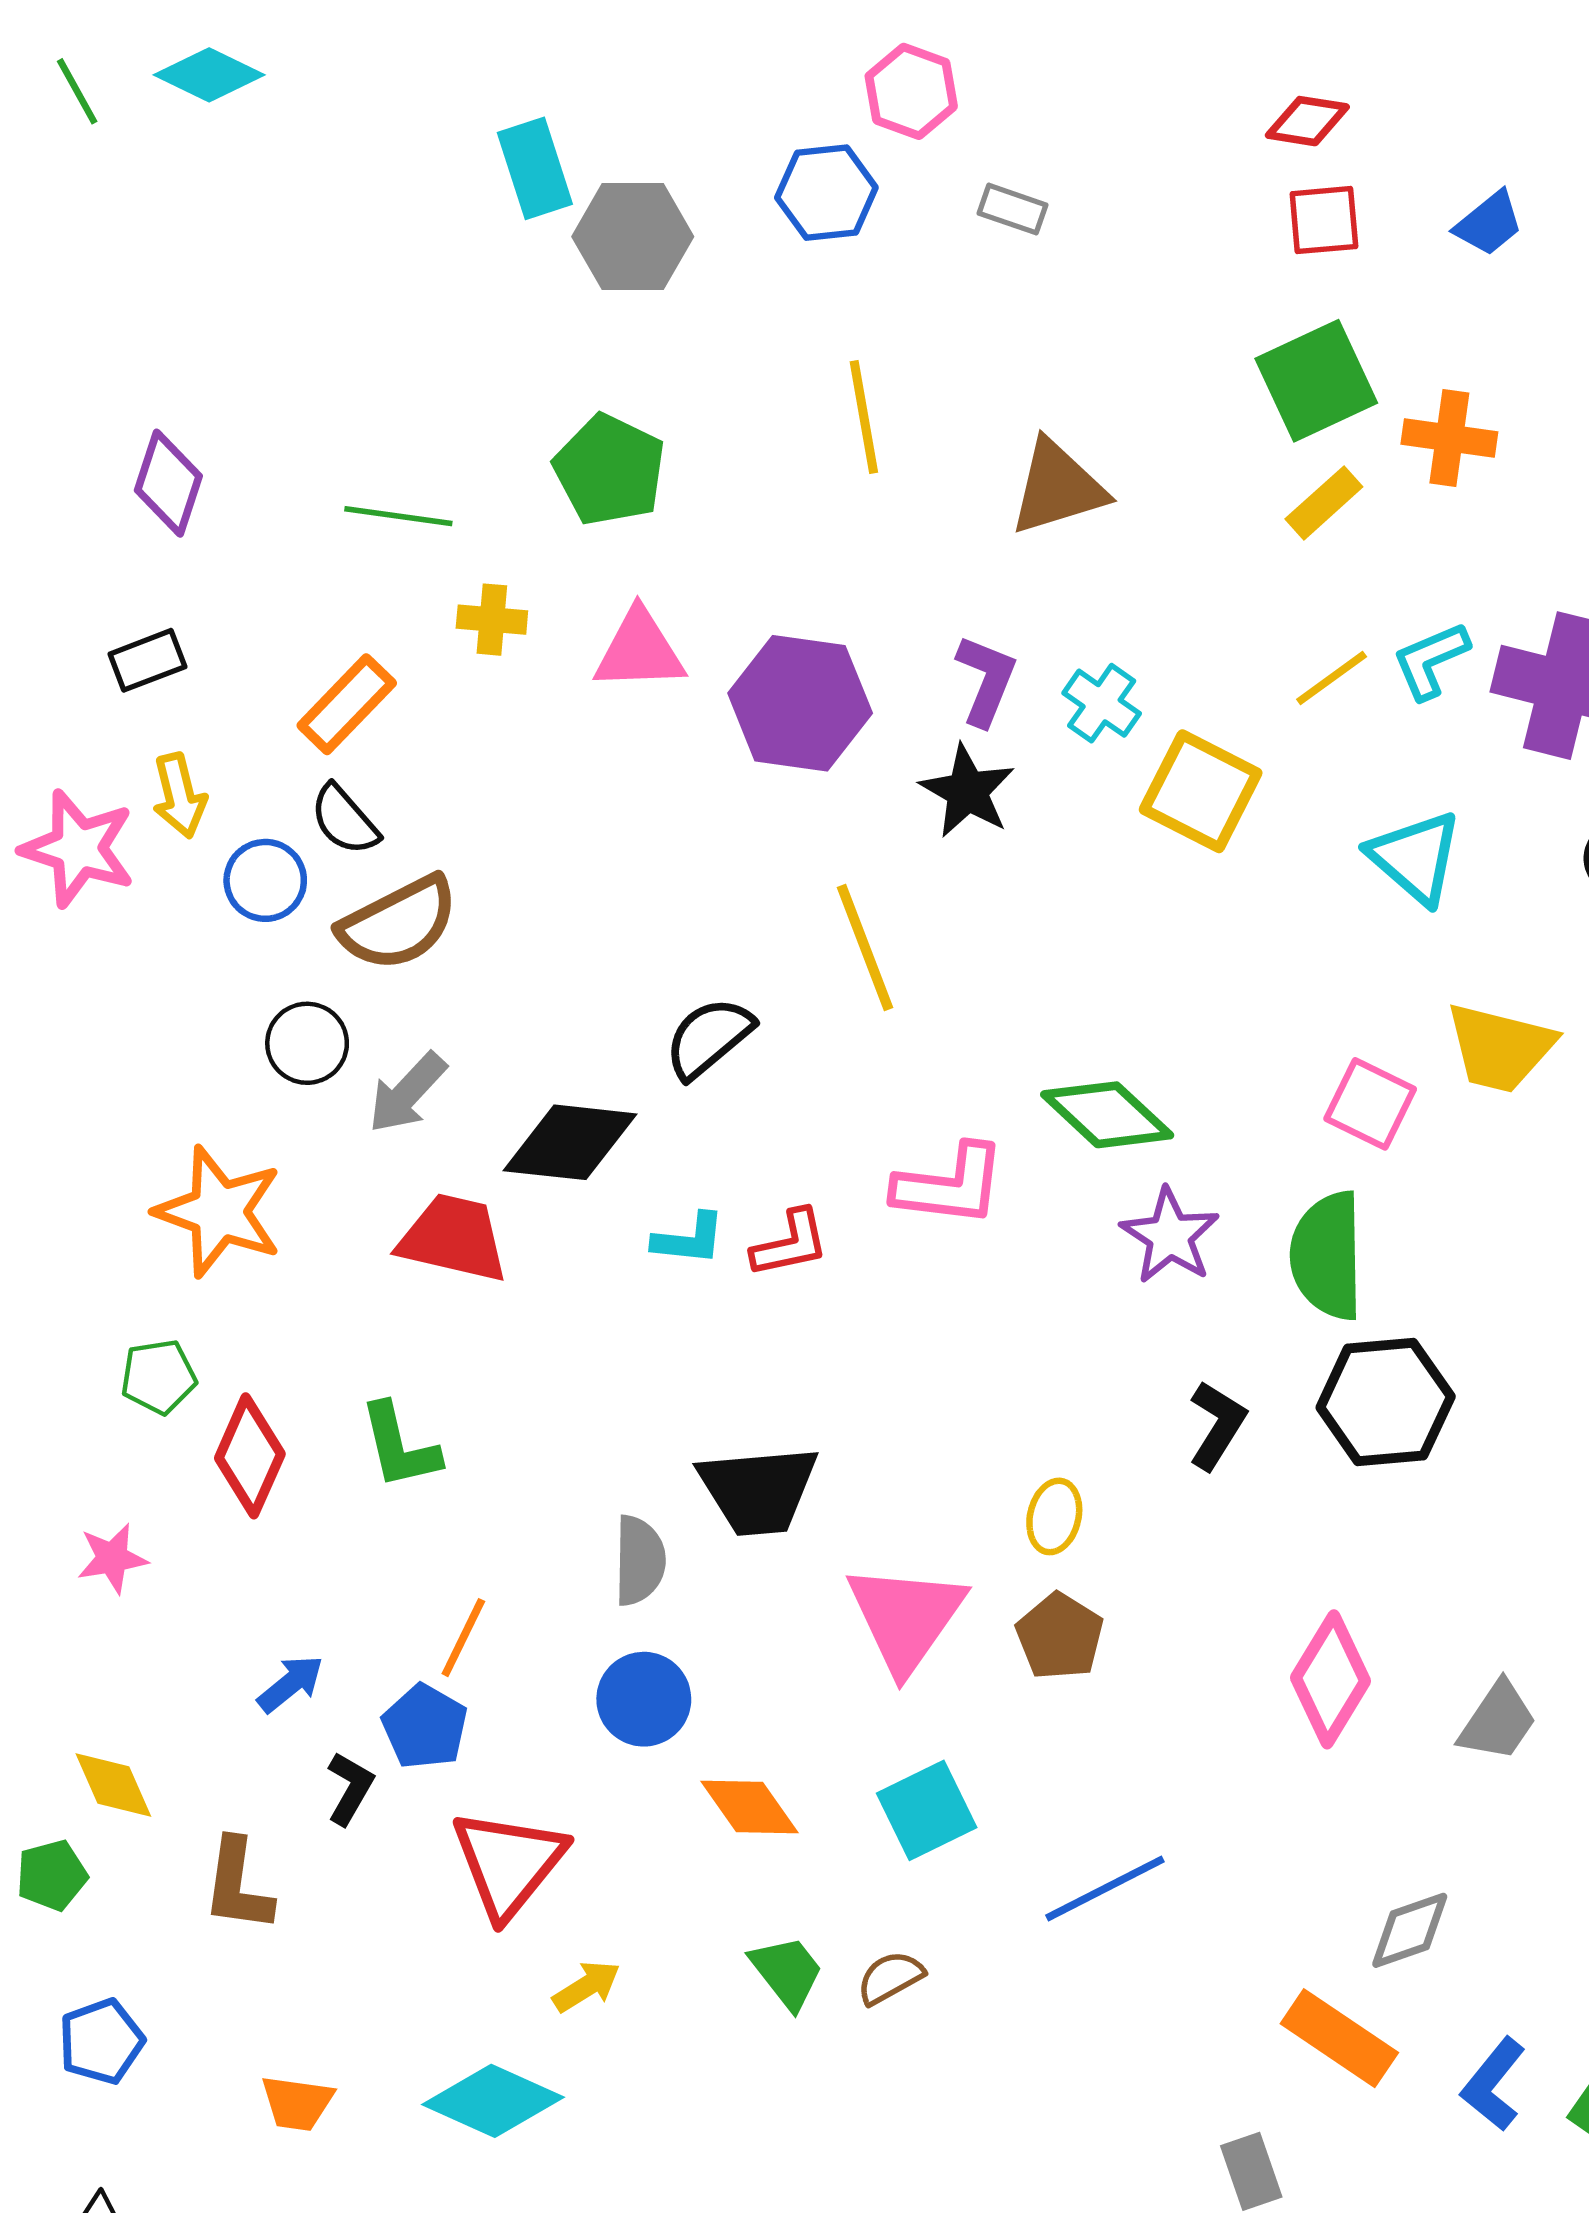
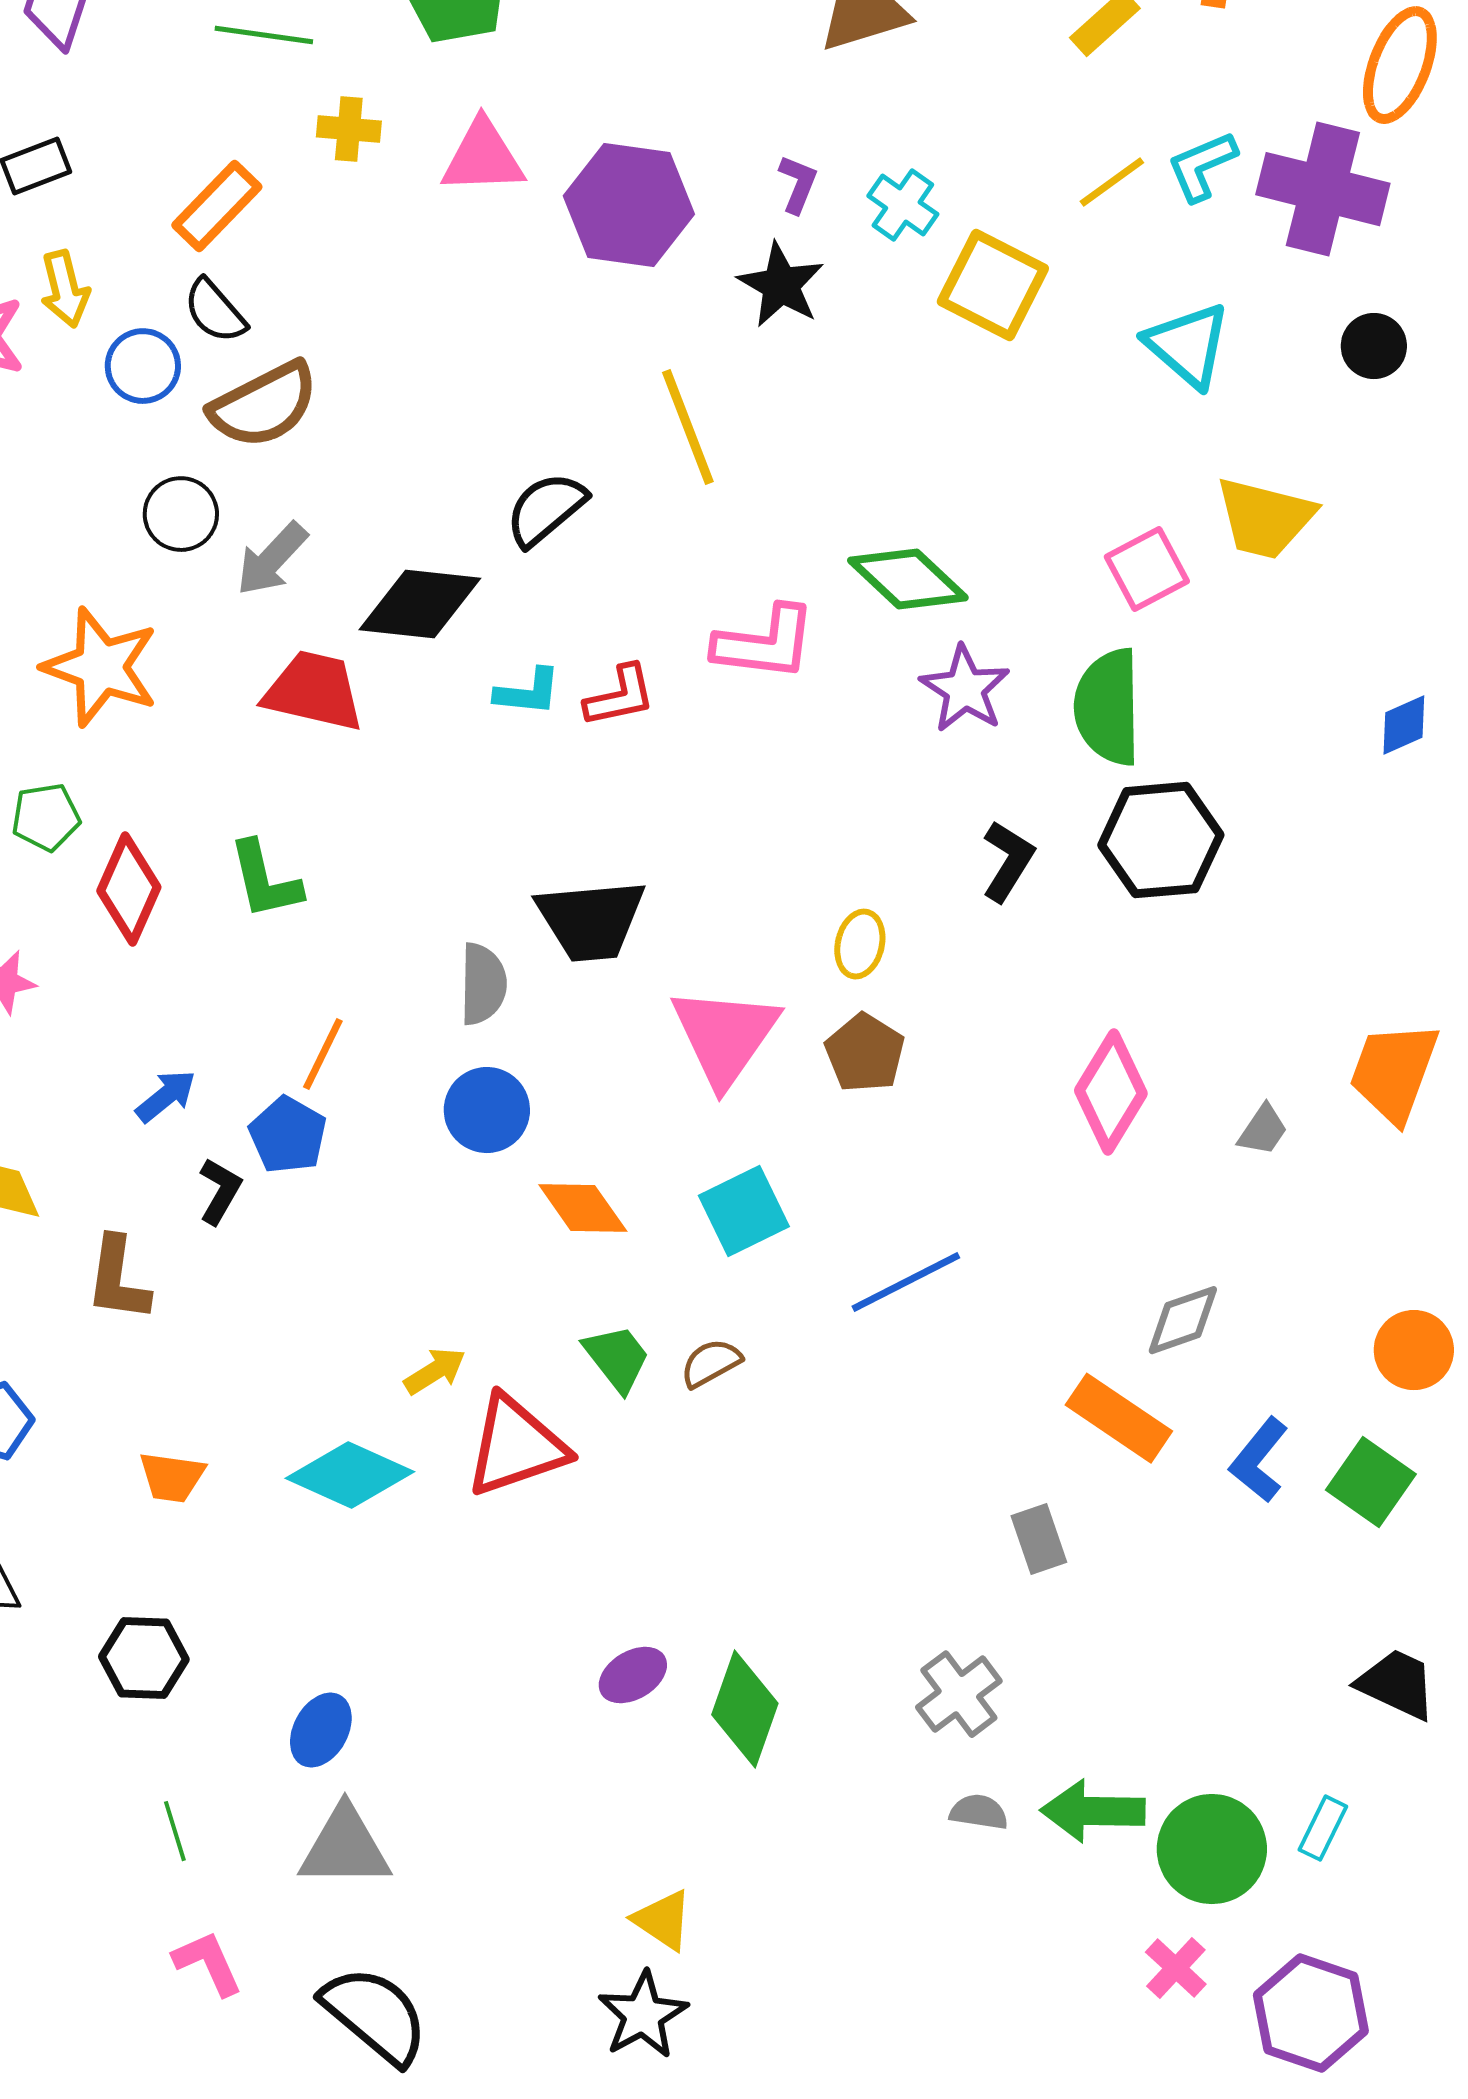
purple L-shape: (986, 680) -> (798, 184), size x0.7
pink square: (1370, 1104) -> (1147, 569), turned 36
gray trapezoid: (1498, 1721) -> (1263, 1130), size x0.7
red triangle: (508, 1863) -> (516, 1446), moved, turned 32

